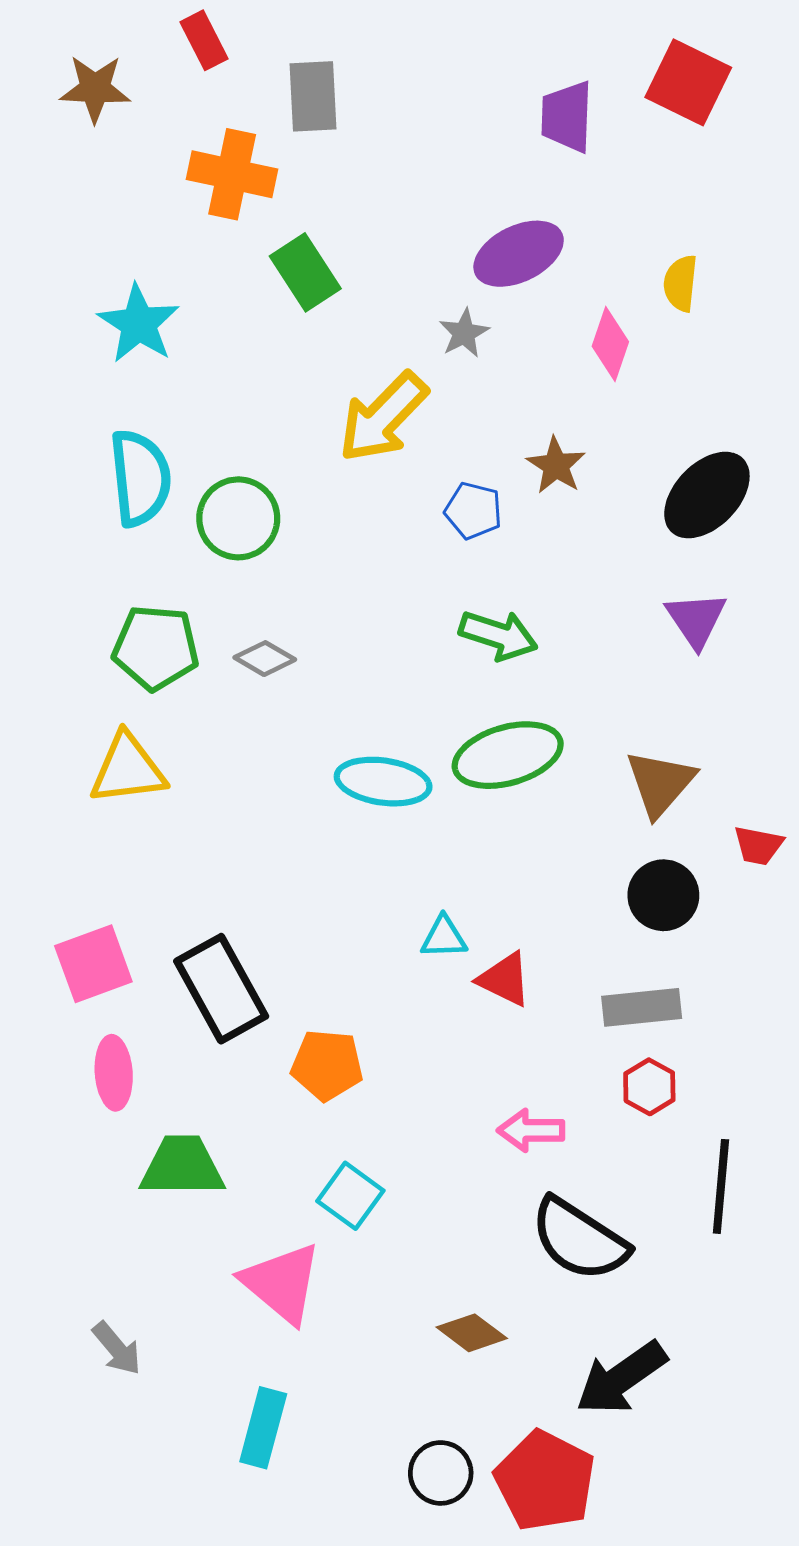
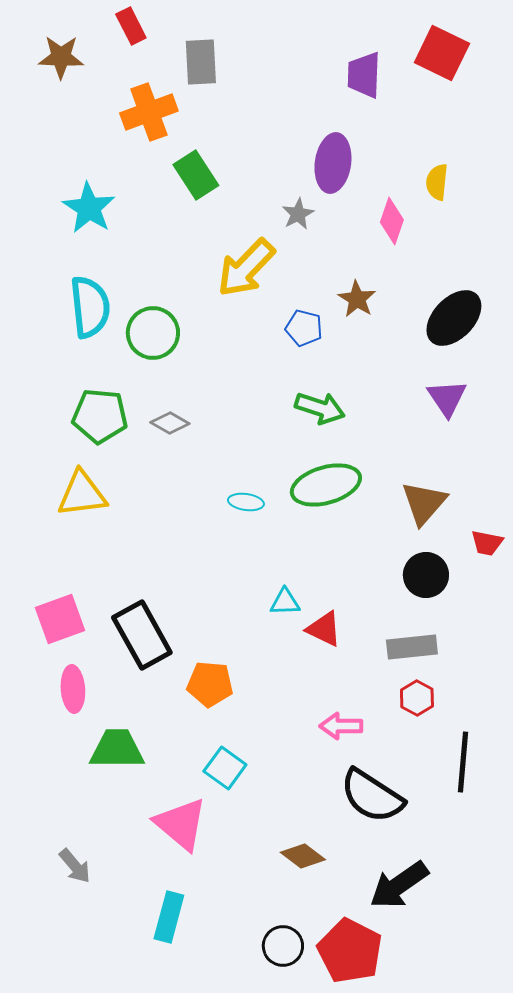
orange cross: (232, 174) -> (149, 112), turned -32
purple ellipse: (519, 254) -> (333, 163), turned -56
cyan ellipse: (383, 782) -> (246, 502), size x0.6

